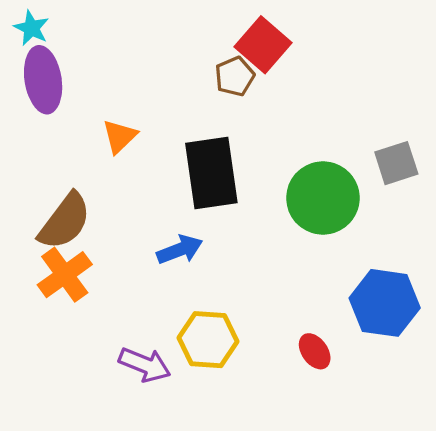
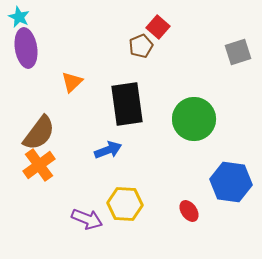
red square: (263, 45) -> (158, 27), size x0.7
gray square: (396, 163) -> (238, 52), moved

